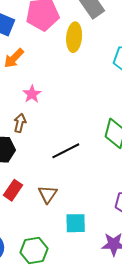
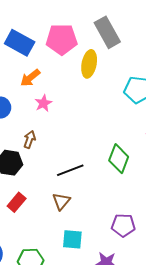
pink star: (32, 94) -> (43, 103), moved
brown triangle: (48, 194) -> (61, 201), moved

